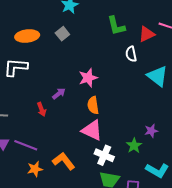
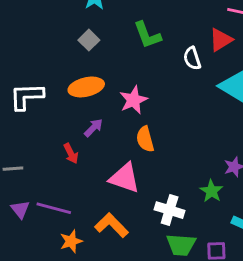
green L-shape: (116, 26) -> (147, 35), moved
red triangle: (147, 34) -> (221, 40), moved
orange ellipse: (27, 36) -> (86, 87), moved
pink triangle: (92, 130) -> (125, 178), moved

